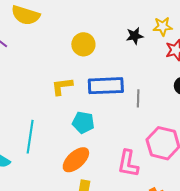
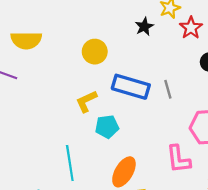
blue rectangle: (106, 86) -> (131, 87), turned 36
cyan pentagon: (83, 122) -> (107, 127), moved

